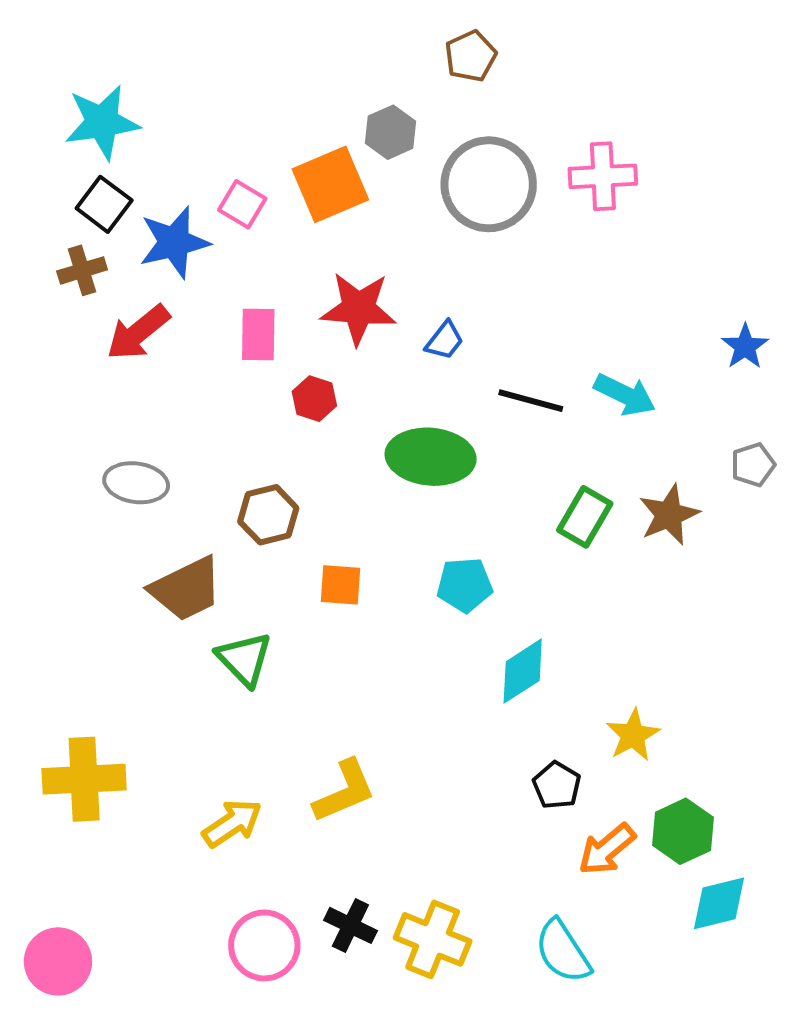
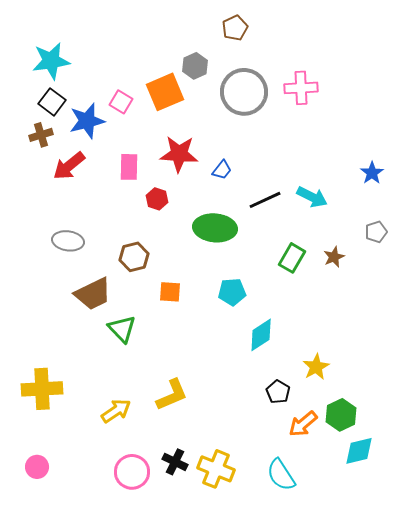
black line: (531, 401) -> (265, 200), turned -40
brown star: (669, 515) -> (334, 257), size x0.7
pink circle: (58, 961) -> (37, 467), moved, size x0.7

